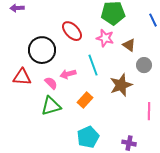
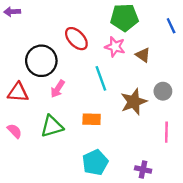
gray circle: (144, 65) -> (163, 91), moved
pink arrow: (68, 74) -> (58, 89), moved, turned -42
pink semicircle: (51, 83) -> (14, 131), moved
orange rectangle: (85, 100) -> (92, 119), turned 49

